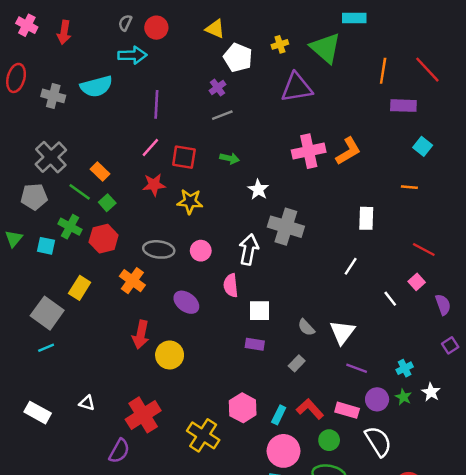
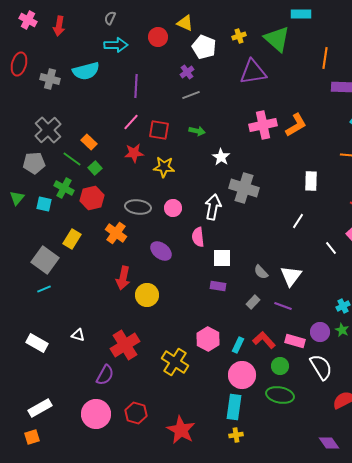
red circle: (156, 28) -> (158, 37), moved
purple line: (357, 368) -> (283, 306), moved

